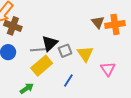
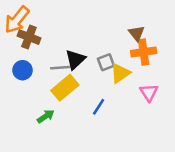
orange cross: (115, 24) -> (144, 52), moved
gray square: (65, 51) -> (106, 62), moved
yellow triangle: (85, 54) -> (120, 73), turned 30

